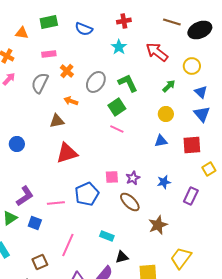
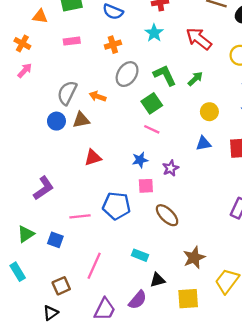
orange cross: (67, 71) -> (113, 45), moved, turned 32
gray semicircle: (40, 83) -> (67, 93), moved
green arrow: (169, 86) -> (195, 79), moved
blue circle: (17, 144) -> (56, 121), moved
red triangle: (67, 153) -> (93, 158), size x0.7
purple star: (133, 178) -> (171, 168), moved
blue star: (164, 182) -> (140, 160), moved
blue pentagon: (87, 194) -> (116, 206), turned 30
purple L-shape: (25, 196) -> (44, 188), moved
brown star: (158, 225) -> (194, 258), moved

